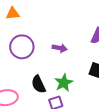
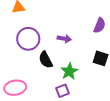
black semicircle: (38, 84) -> (46, 60), moved

